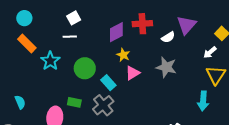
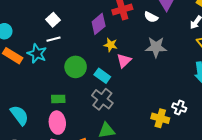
white semicircle: (168, 37) -> (151, 17), turned 72
cyan star: (50, 61) -> (37, 54), moved
cyan semicircle: (20, 102) -> (19, 115), size x1.5
green rectangle: (74, 102) -> (58, 99), moved

